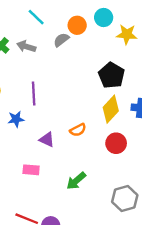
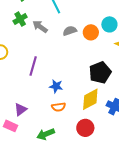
orange circle: (77, 25) -> (91, 32), moved
blue star: (16, 119) -> (56, 86), moved
purple triangle: (47, 140) -> (21, 109), moved, turned 40
green arrow: (76, 181) -> (46, 134), moved

